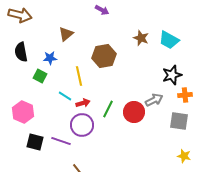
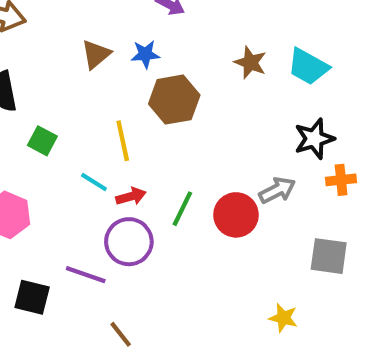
blue star: (50, 58) -> (145, 54), moved
gray square: (179, 121) -> (329, 256), moved
black square: (35, 142) -> (32, 297), moved
yellow star: (184, 156) -> (283, 318), moved

